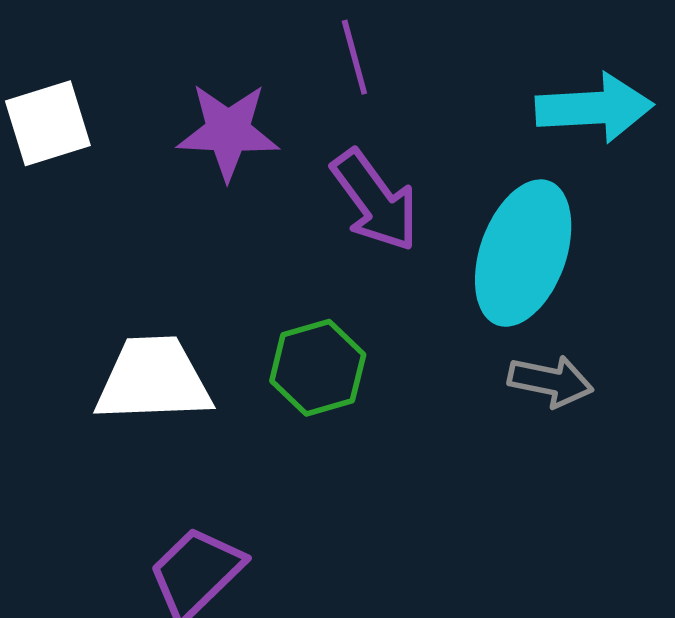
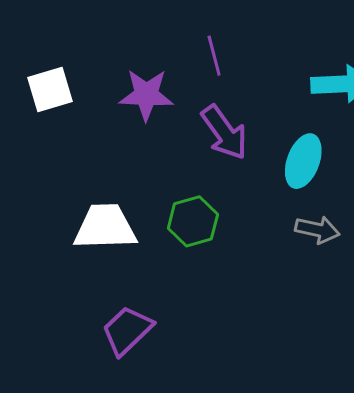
cyan ellipse: (523, 253) -> (303, 161), size x0.7

